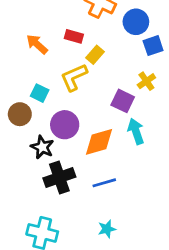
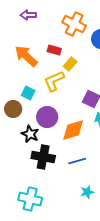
orange arrow: (37, 44) -> (26, 56), size x1.4
black cross: (59, 177) -> (43, 157), turned 30
cyan star: (107, 229) -> (87, 192), moved

